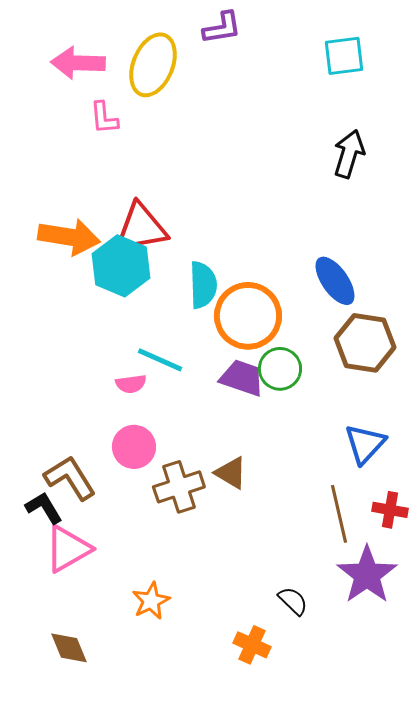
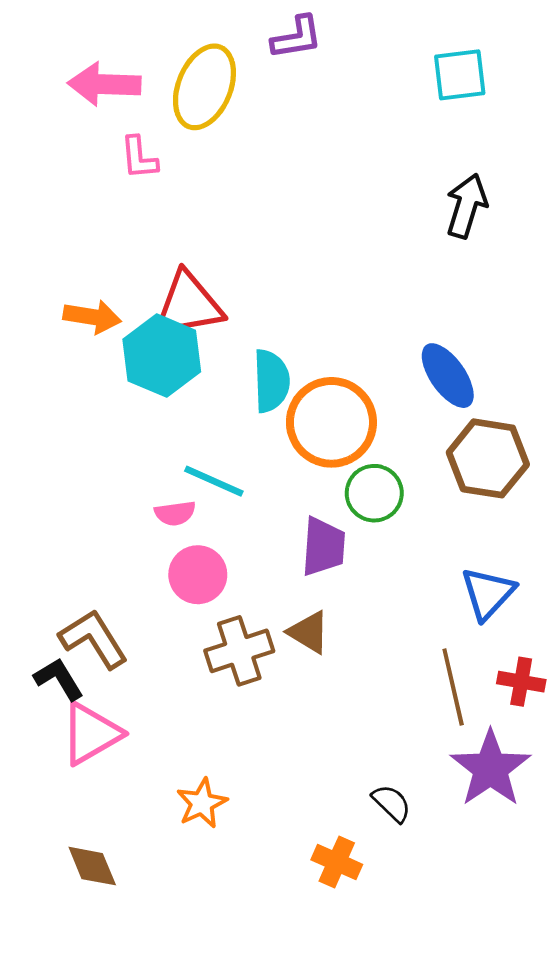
orange arrow: (69, 237) -> (92, 317), size x0.7
purple trapezoid: (242, 378) -> (323, 547), moved, turned 75
pink circle: (134, 447) -> (198, 575), moved

